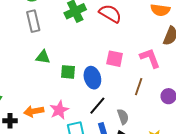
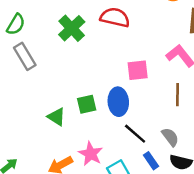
green triangle: (43, 57) -> (56, 117), moved, turned 42
blue ellipse: (92, 78) -> (118, 102), turned 30
black line: (97, 106) -> (135, 134), turned -72

